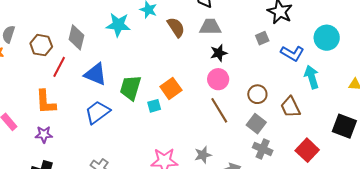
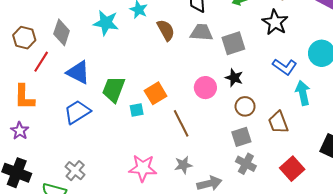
gray square: (262, 38) -> (233, 43), moved, size x1.6
black star: (219, 53) -> (234, 78), moved, turned 30
brown line: (219, 110) -> (181, 123), moved
gray square: (256, 124) -> (241, 137), turned 30
purple star: (44, 134) -> (20, 131), turned 30

